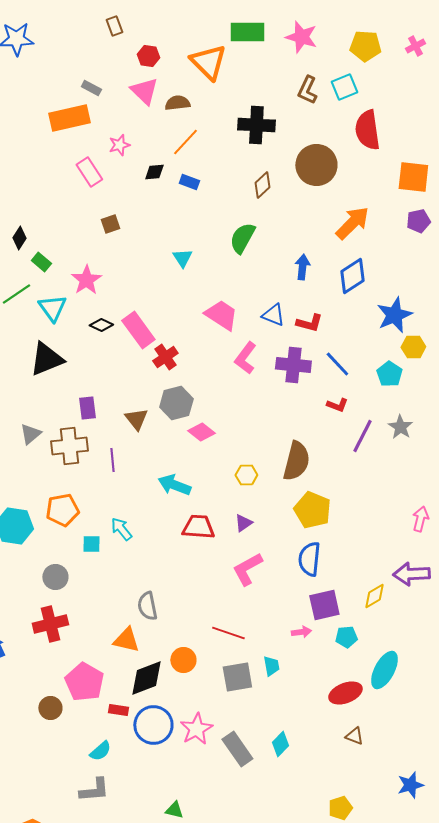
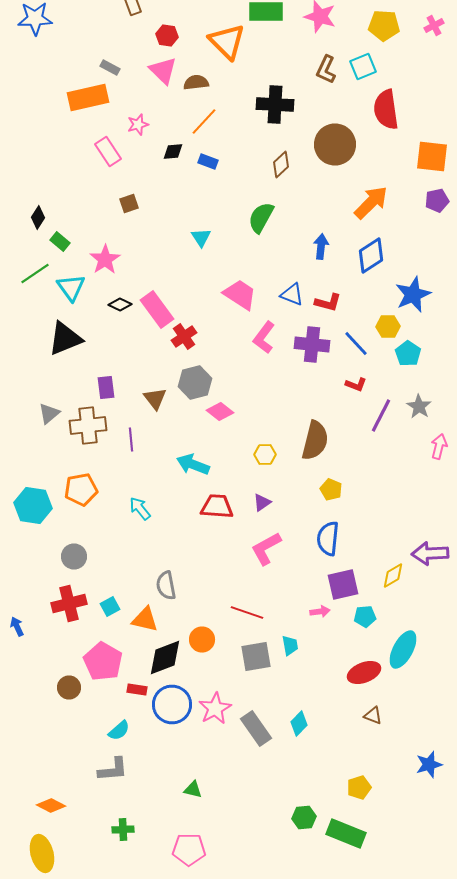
yellow hexagon: (413, 347) -> (388, 326), moved
yellow pentagon: (312, 510) -> (331, 490), size x0.6
pink arrow: (420, 519) -> (439, 446), moved
cyan square: (91, 544) -> (110, 606), moved, turned -30

